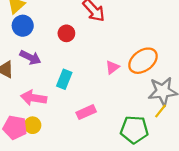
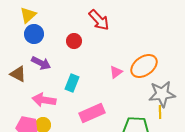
yellow line: (161, 111) -> (160, 112), turned -40
pink rectangle: (86, 112) -> (92, 113), size x1.4

